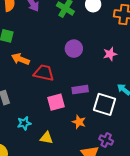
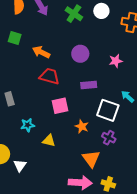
orange arrow: (20, 59) -> (41, 52), moved
purple rectangle: (80, 90) -> (89, 85), moved
purple cross: (106, 140) -> (109, 138), moved

